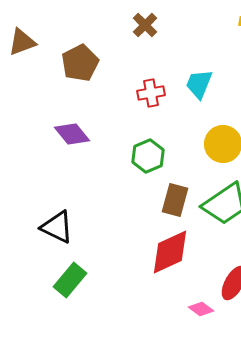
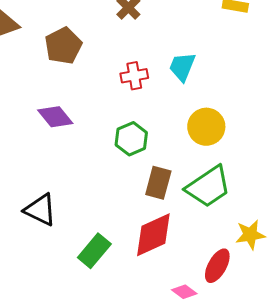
green rectangle: (70, 280) -> (94, 251), moved

